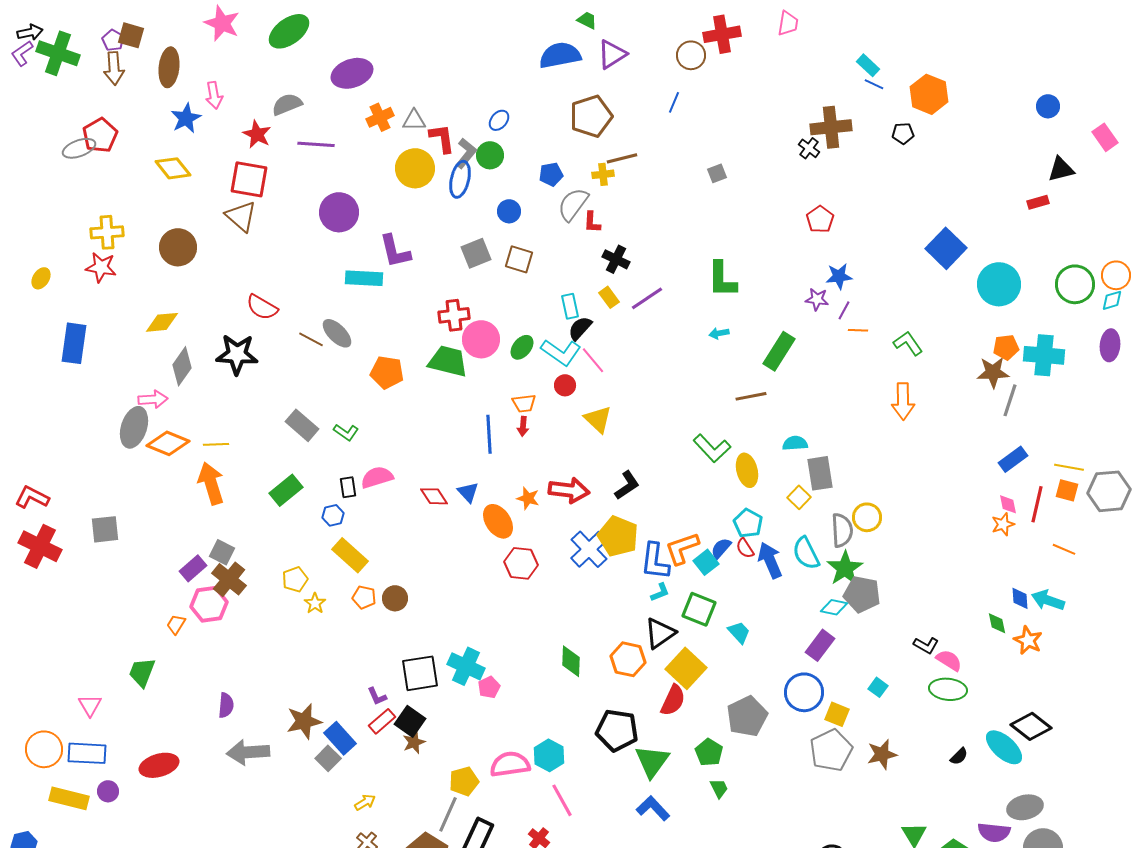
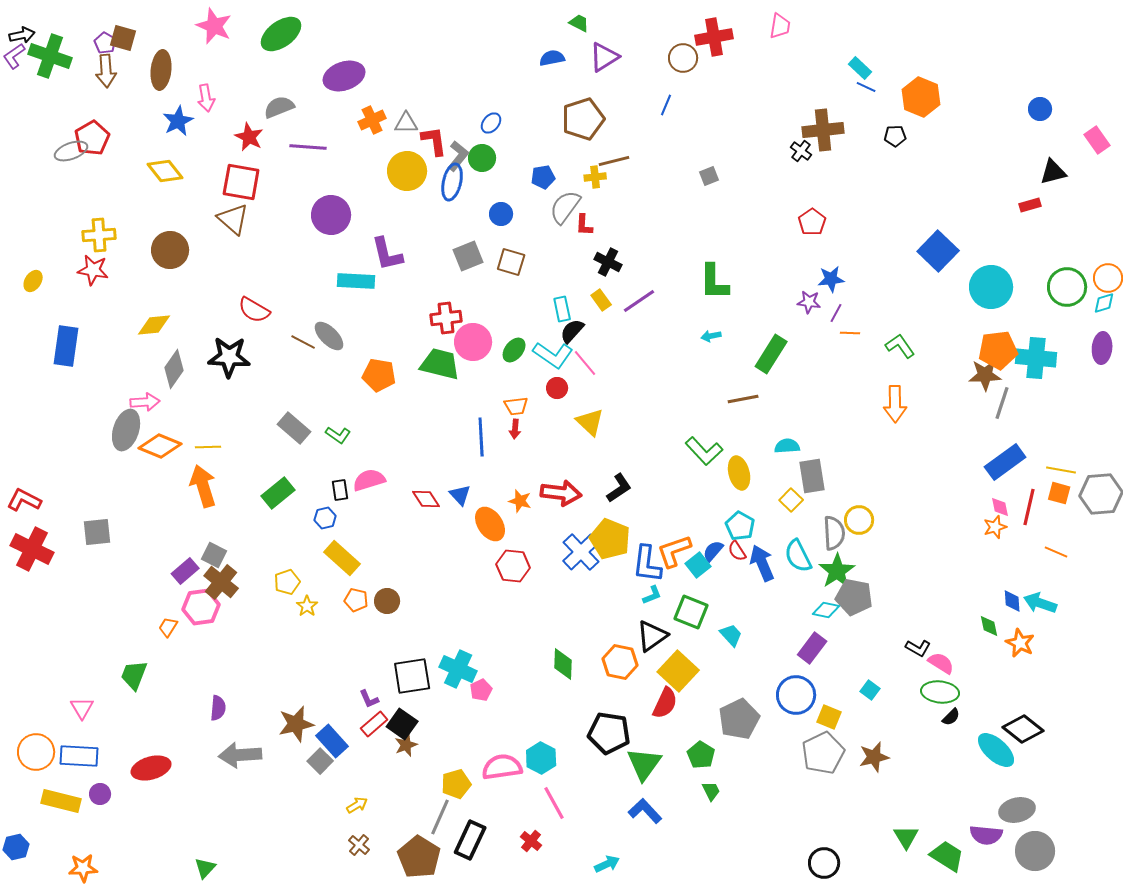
blue semicircle: (560, 55) -> (552, 58), size x0.6
orange pentagon: (1006, 347) -> (998, 350), size x1.5
blue rectangle: (1013, 459) -> (1005, 462), size x1.4
black semicircle: (959, 756) -> (951, 717), moved

